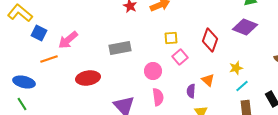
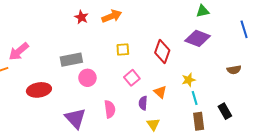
pink square: (180, 57) -> (132, 78), moved
pink circle: (153, 71) -> (87, 78), moved
cyan line: (242, 86) -> (195, 98), turned -64

